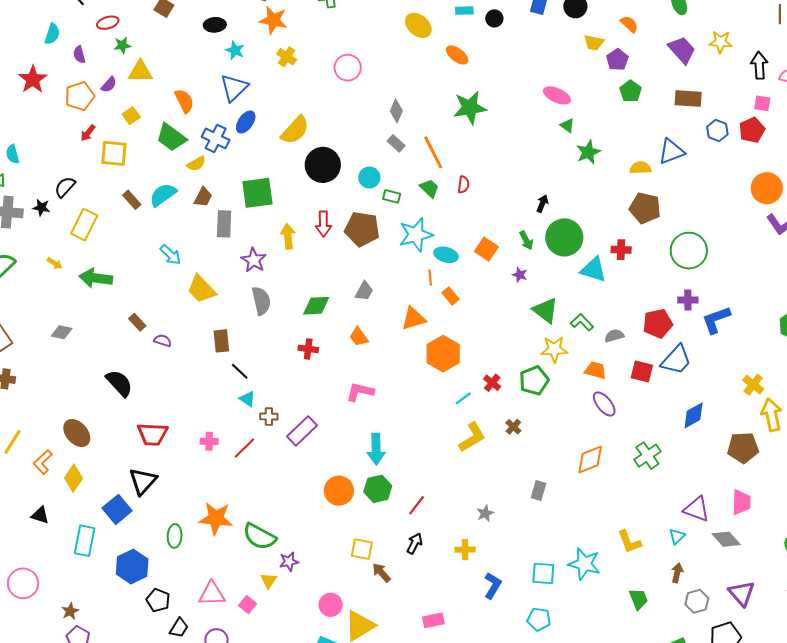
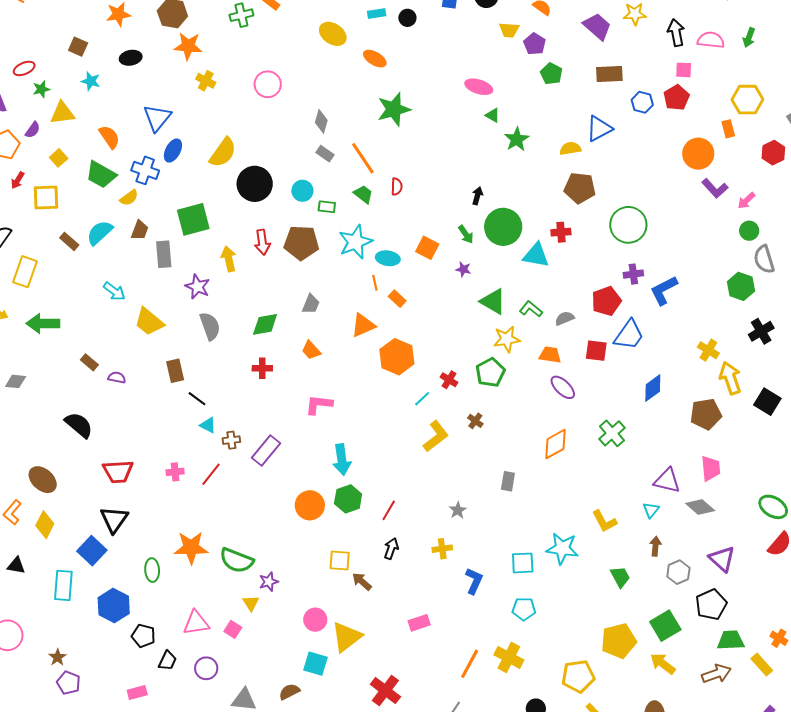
cyan star: (235, 50) -> (91, 81), moved

